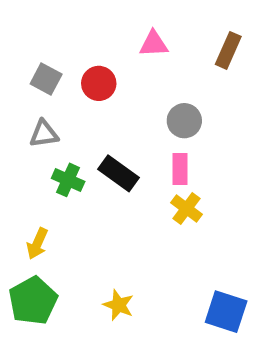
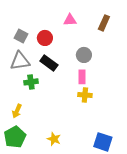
gray triangle: (44, 134) -> (20, 61), size x1.5
black rectangle: (118, 173) -> (49, 63), moved
green cross: (68, 180) -> (31, 82), turned -32
yellow cross: (187, 208) -> (85, 95), turned -32

